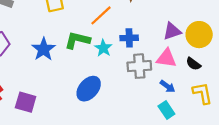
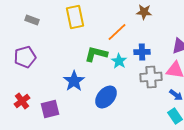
blue star: (44, 49) -> (74, 81), moved
purple square: (26, 102) -> (50, 109), turned -30

